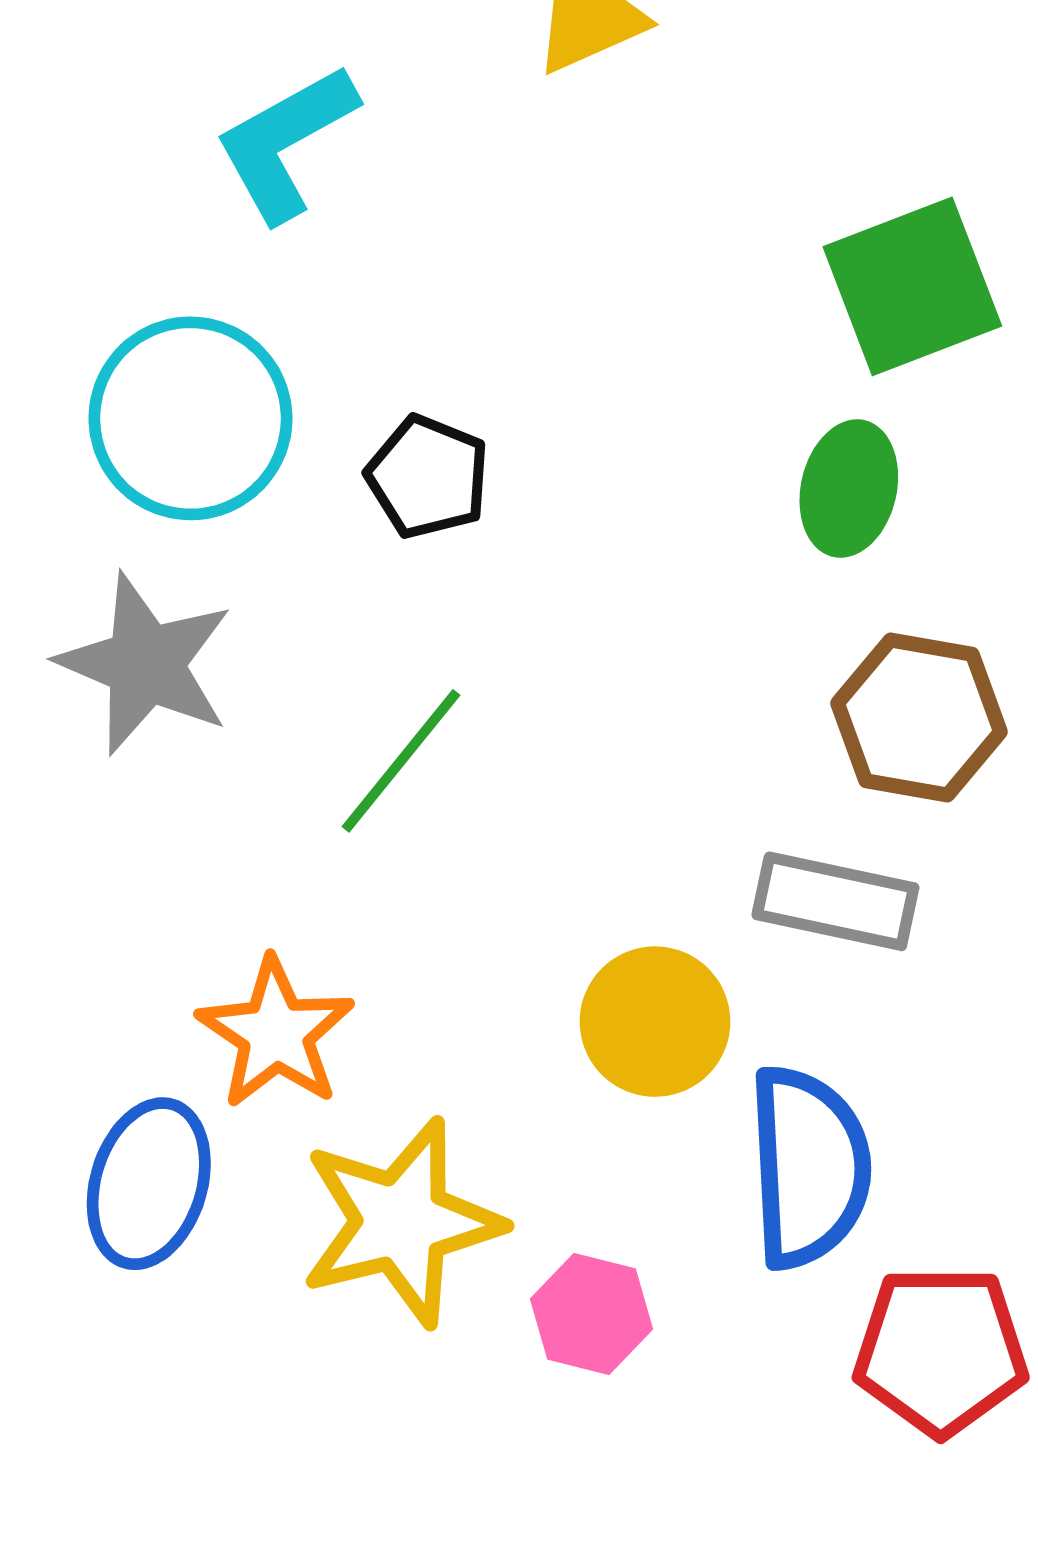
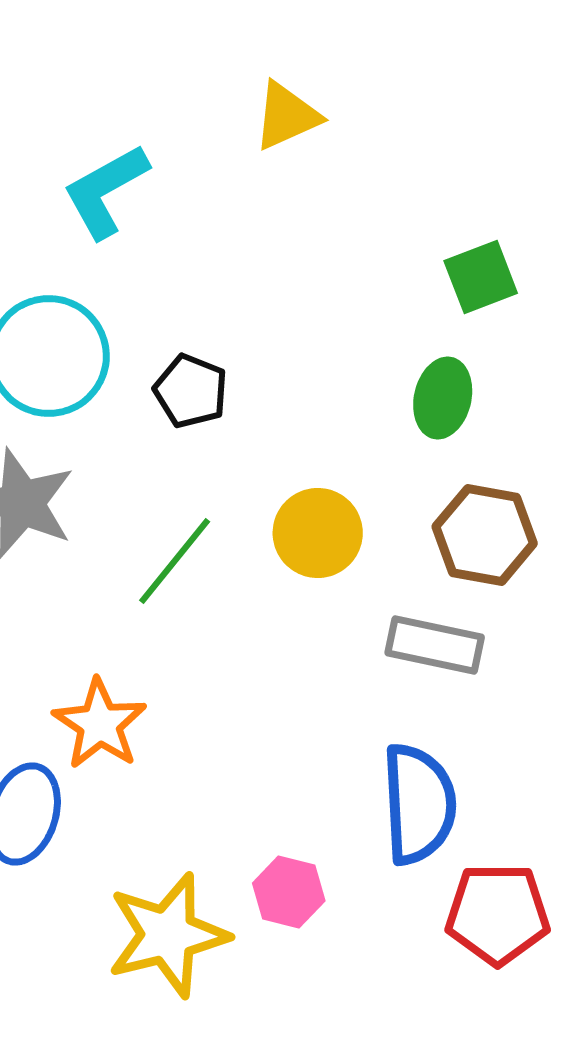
green square: (912, 286) -> (481, 277), size x0.7
yellow circle: (655, 1022) -> (318, 533), moved
yellow star: (401, 1222) -> (168, 935), moved

